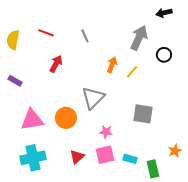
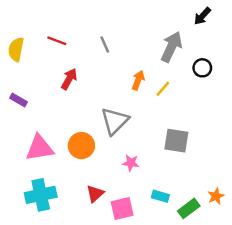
black arrow: (164, 13) -> (202, 16), turned -35
orange star: (175, 151) -> (216, 196), moved
pink square: (105, 155) -> (122, 208), moved
green rectangle: (153, 169) -> (189, 208), turned 66

